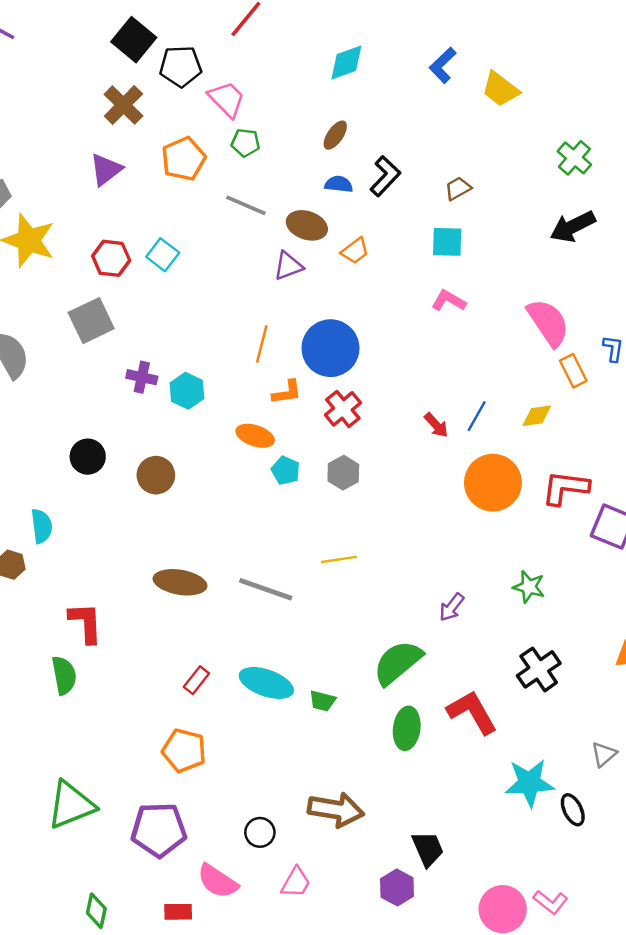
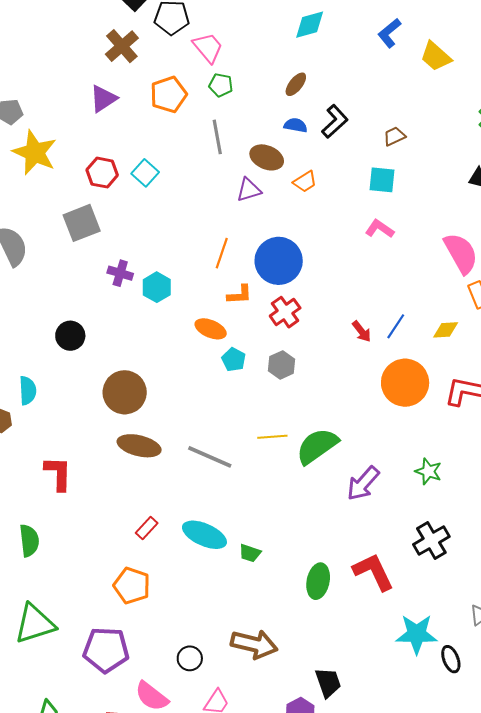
gray line: (246, 205) -> (217, 137), turned 52
brown circle: (156, 475) -> (125, 392), moved, size x1.4
purple arrow: (452, 607) -> (363, 483), size x1.5
green semicircle: (398, 663) -> (317, 446), moved
green semicircle: (64, 675) -> (29, 541), moved

